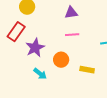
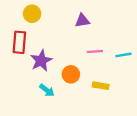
red rectangle: (16, 32) -> (19, 42), turned -30
pink line: (72, 35) -> (95, 51), moved

